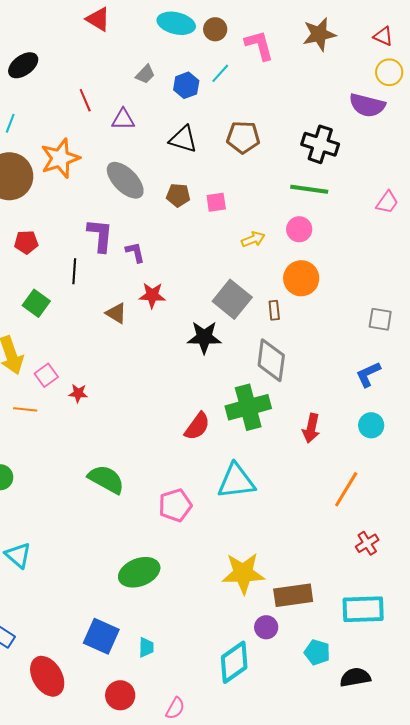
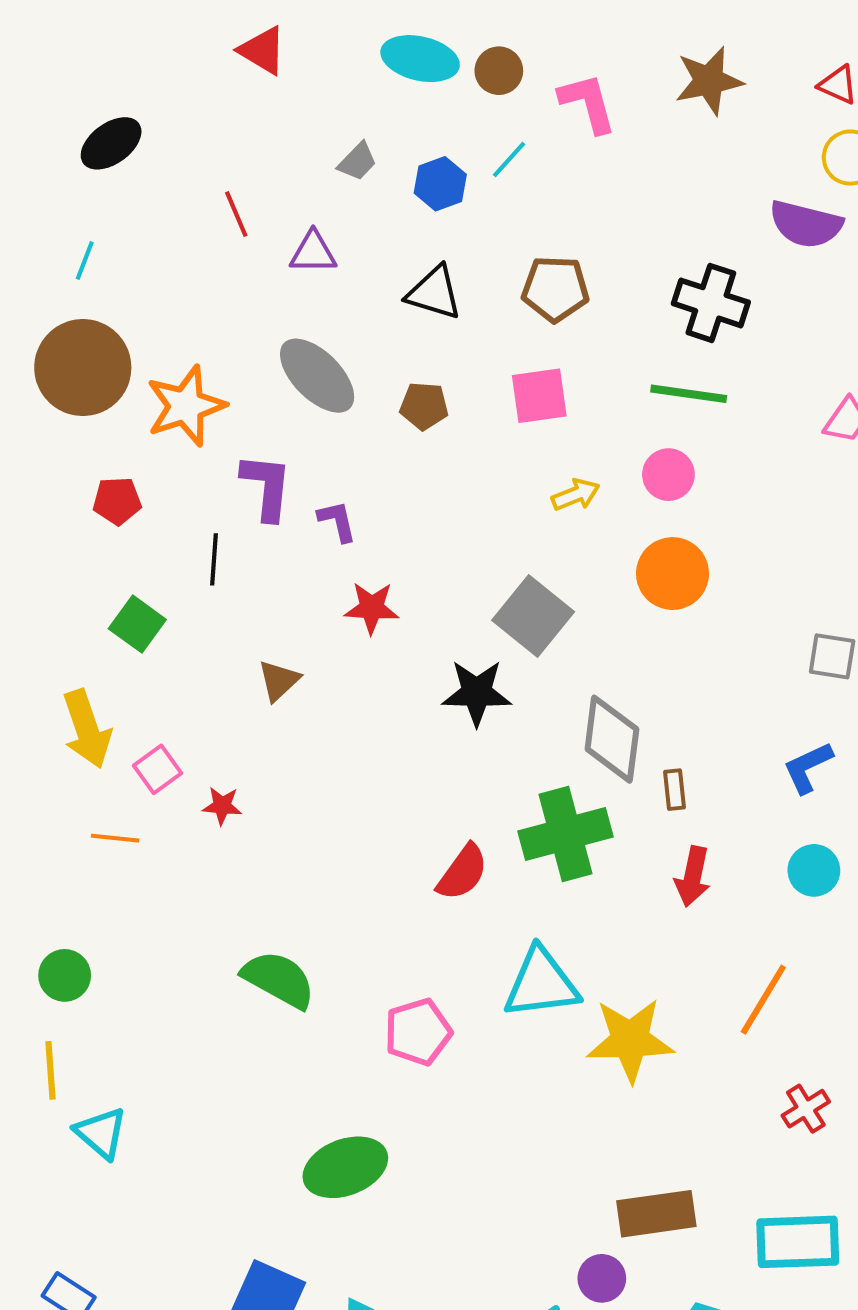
orange star: (60, 158) -> (186, 406), moved
pink square: (216, 202) -> (539, 396), moved, size x1.4
brown rectangle: (274, 310) -> (675, 790), moved
brown triangle: (116, 313) -> (279, 681), moved, turned 45
yellow star: (243, 573) -> (630, 1040), moved

